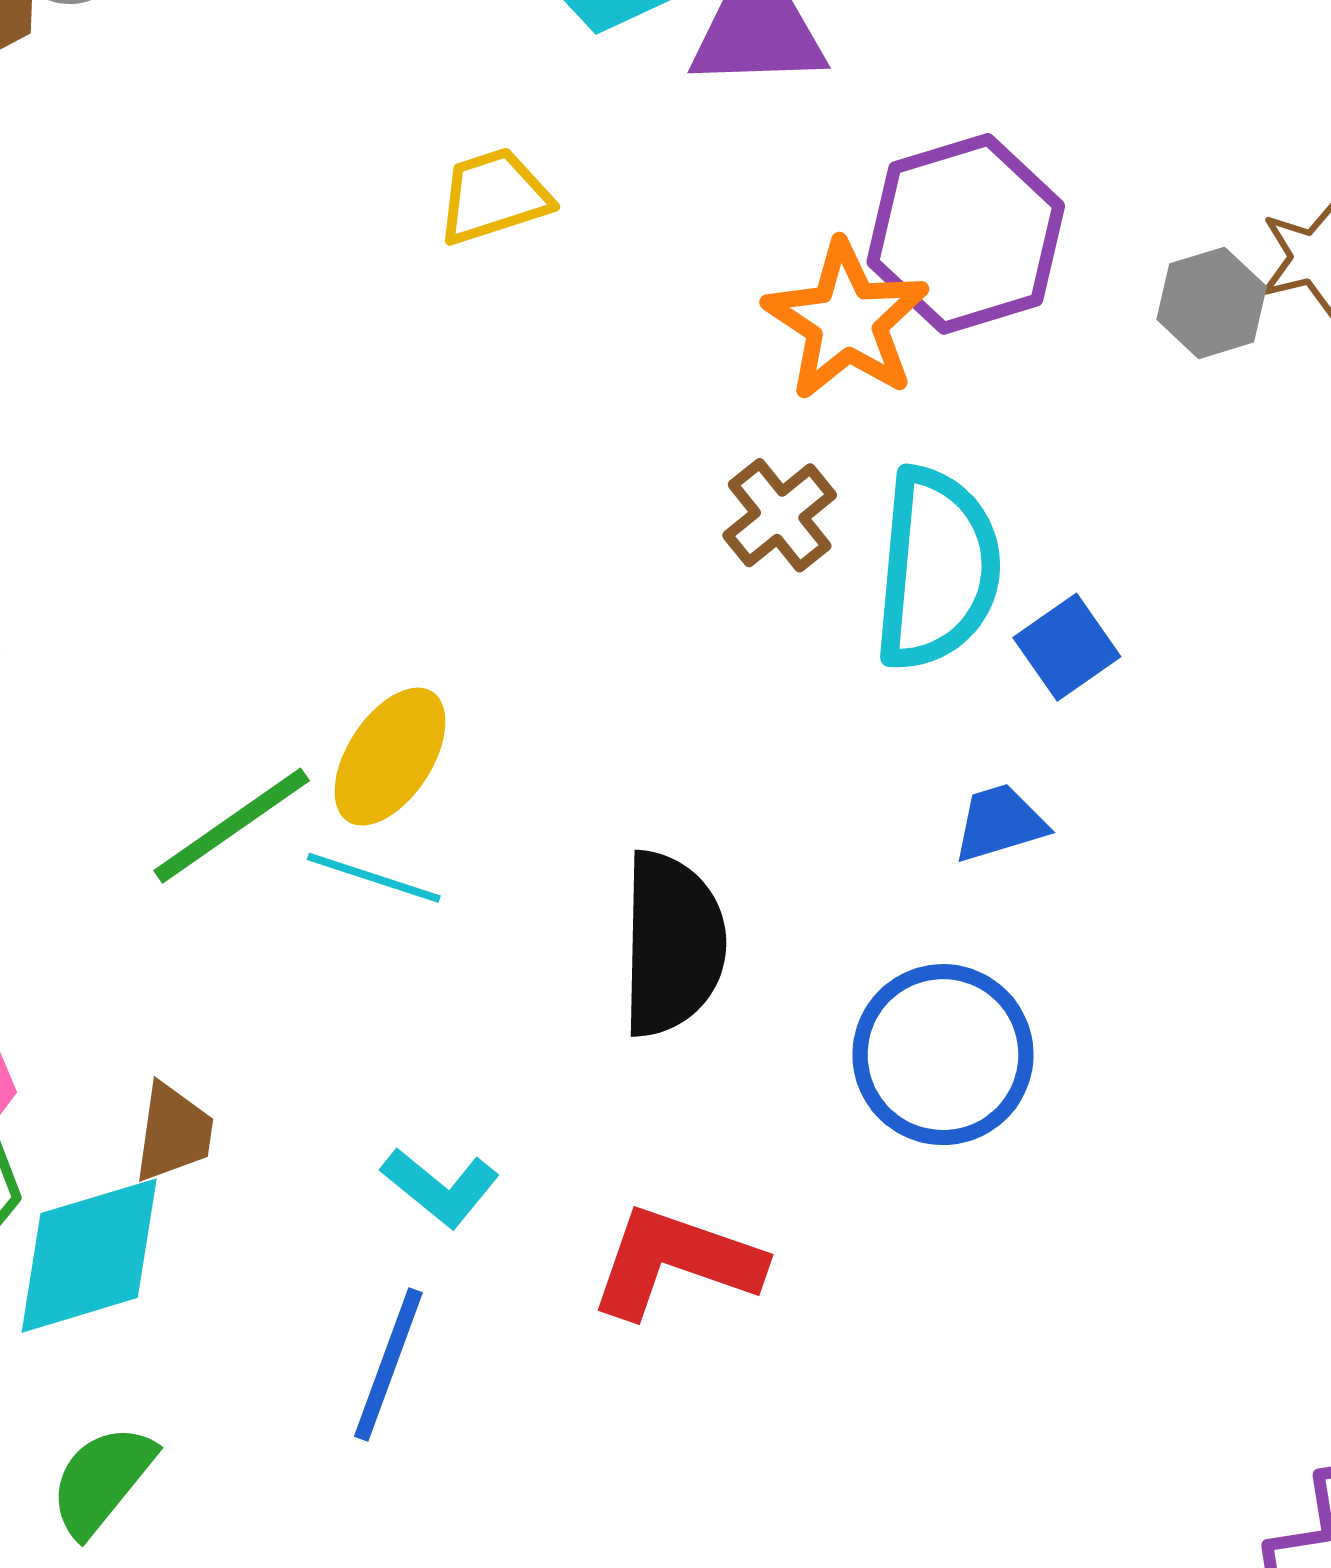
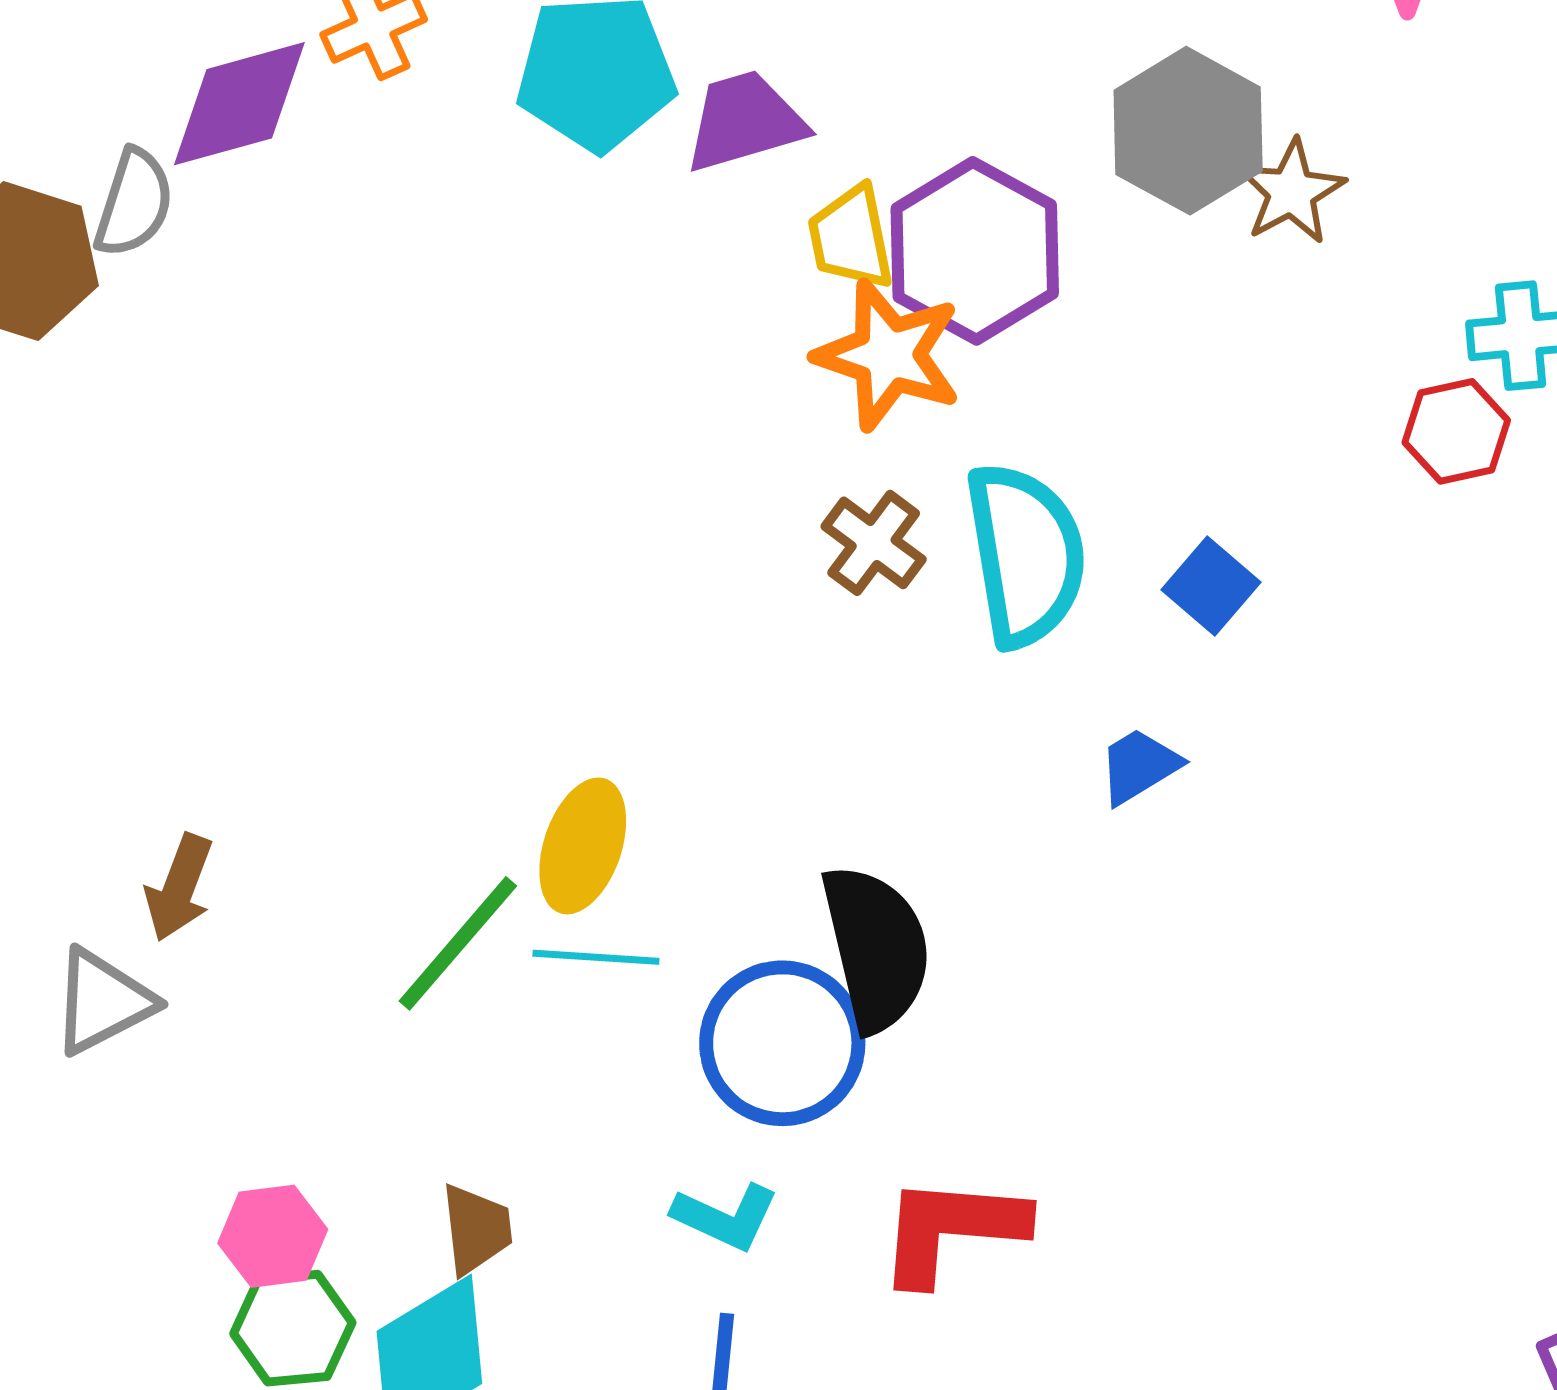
yellow trapezoid: (494, 196) -> (851, 238), moved, turned -69
gray hexagon: (1212, 303) -> (1188, 131), moved, size x1.6
blue square: (1067, 647) -> (1211, 586), moved
blue circle: (943, 1055) -> (782, 1043), moved

